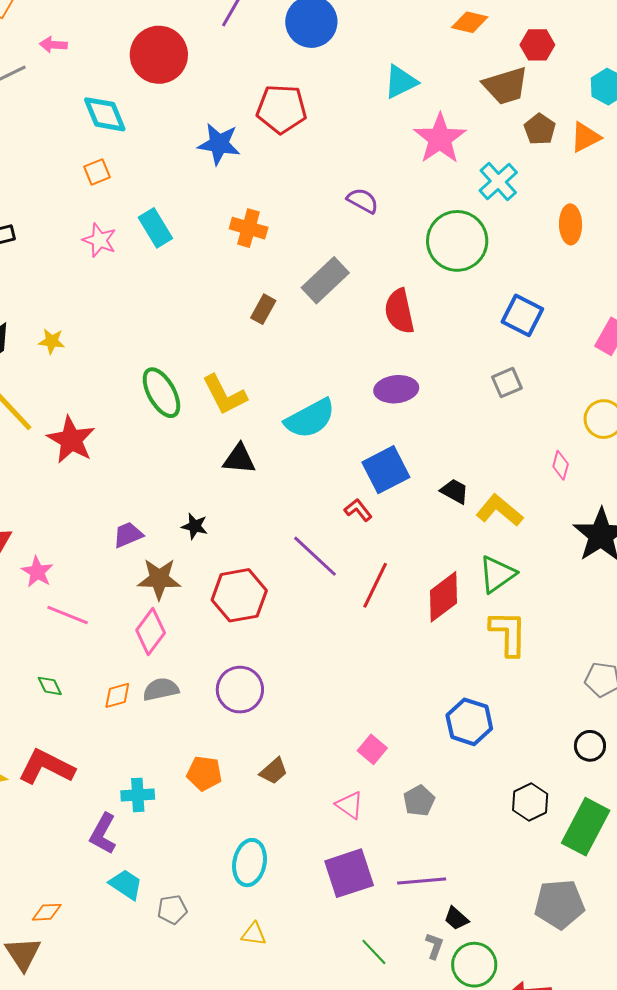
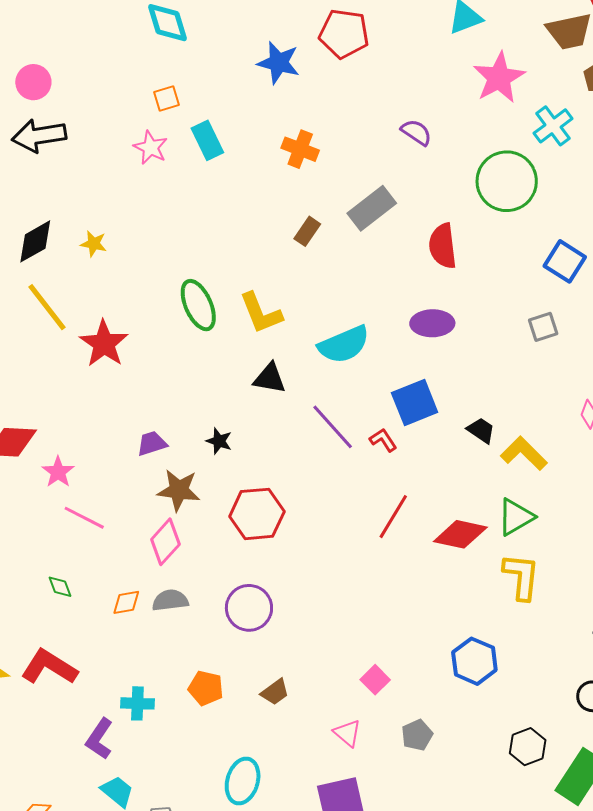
orange square: (97, 172) -> (167, 98), moved
purple line: (315, 556) -> (333, 427), moved
red diamond: (444, 597) -> (460, 534), turned 44

